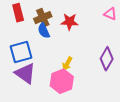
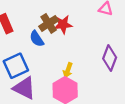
brown cross: (43, 18) -> (49, 23), moved

